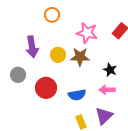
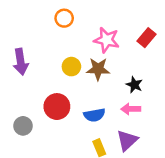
purple arrow: (32, 47) -> (21, 62), moved
gray circle: (18, 75) -> (23, 126), moved

